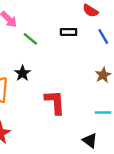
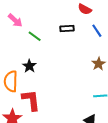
red L-shape: (55, 102) -> (31, 100), moved

